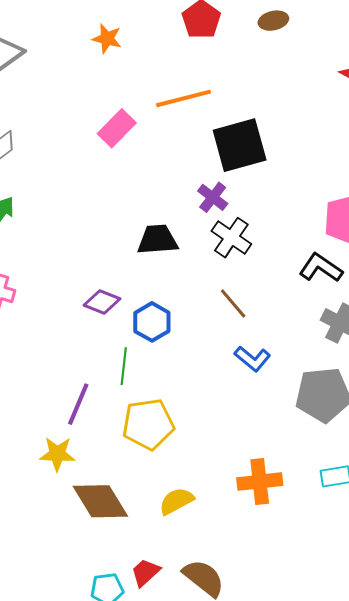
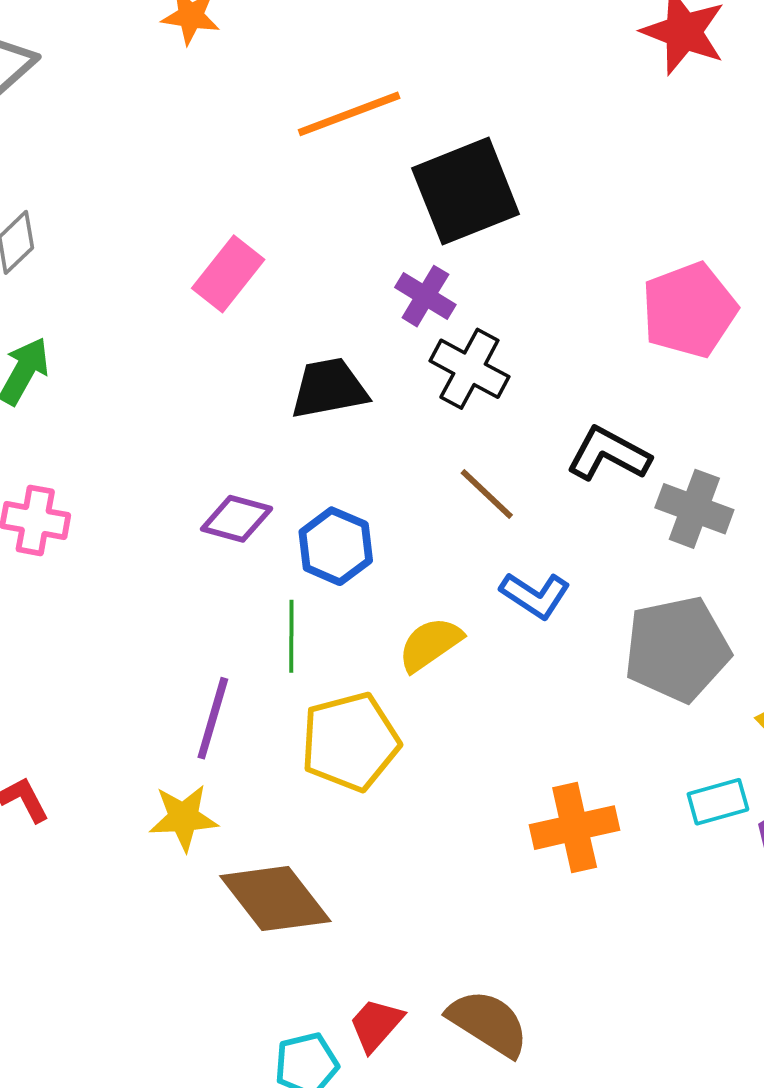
pink rectangle: (117, 128) -> (228, 274), moved
black L-shape: (321, 268) -> (609, 454), moved
yellow semicircle: (176, 501) -> (430, 644), moved

